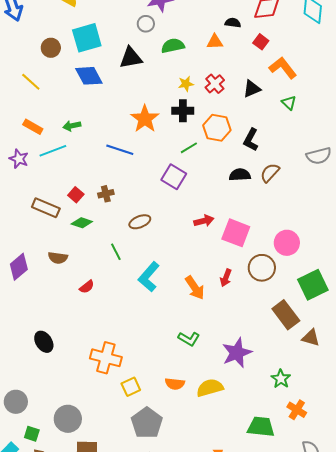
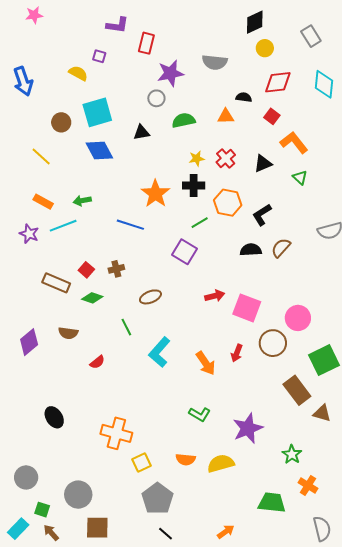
black triangle: (131, 58) -> (141, 132), size x0.7
black L-shape: (251, 140) -> (262, 215), turned 30

